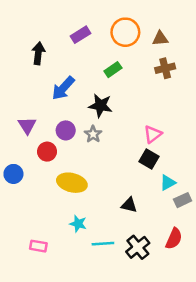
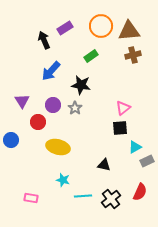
brown triangle: (160, 38) -> (129, 31), size x1.6
black arrow: (38, 53) -> (44, 40), moved, turned -30
black square: (149, 159) -> (120, 128), turned -35

